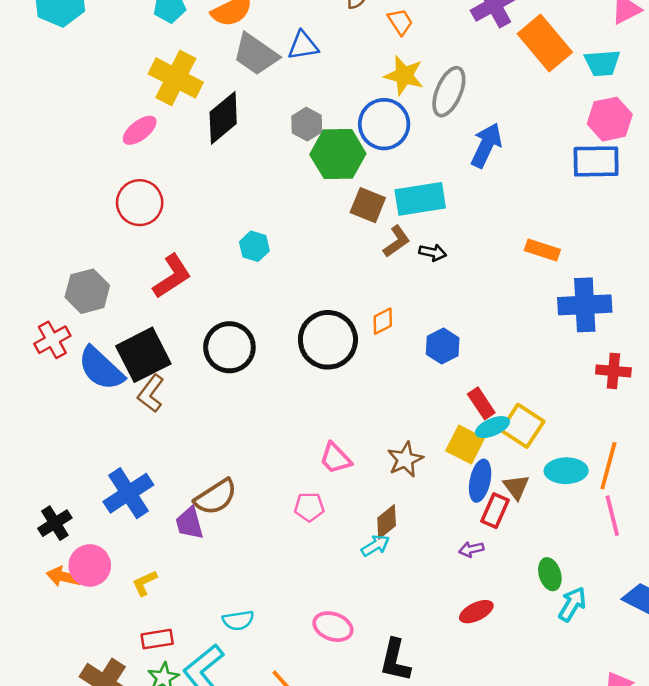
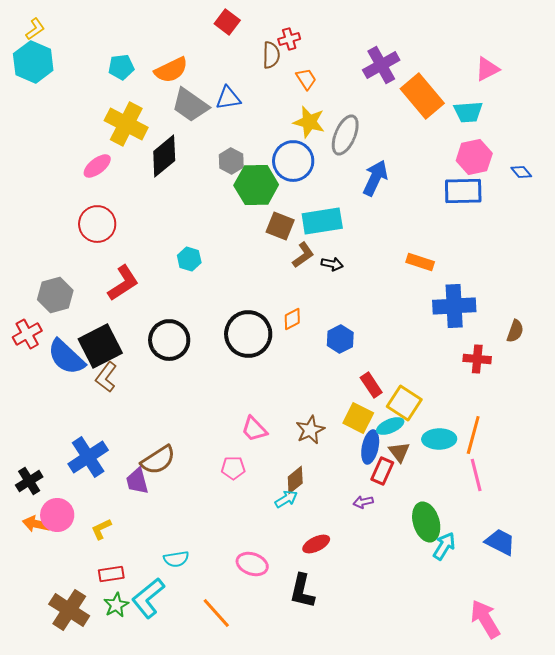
cyan ellipse: (493, 427) -> (390, 426), moved
green ellipse: (550, 574) -> (426, 522), size x1.5
red ellipse: (476, 612) -> (316, 544), moved

